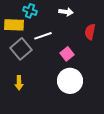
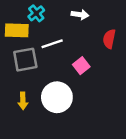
cyan cross: (30, 11) -> (36, 13), turned 32
gray square: (21, 49) -> (25, 60), turned 30
white circle: (70, 81) -> (57, 97), moved

